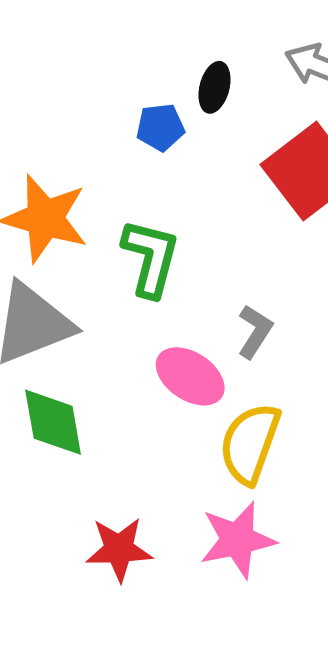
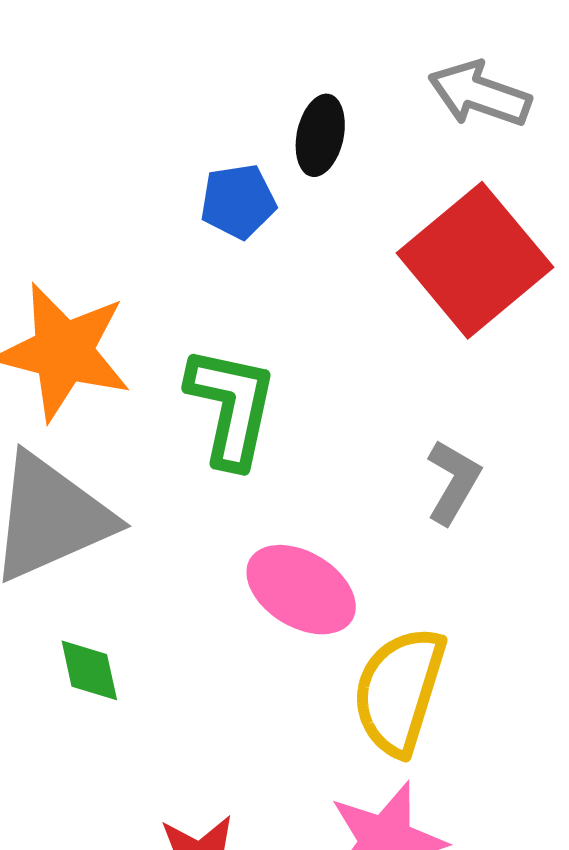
gray L-shape: (255, 331) -> (453, 482), moved
green diamond: (53, 422) -> (89, 670), size x0.6

